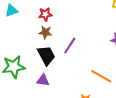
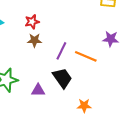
black trapezoid: (46, 55) -> (62, 78), moved
orange line: (101, 76) -> (86, 56), moved

